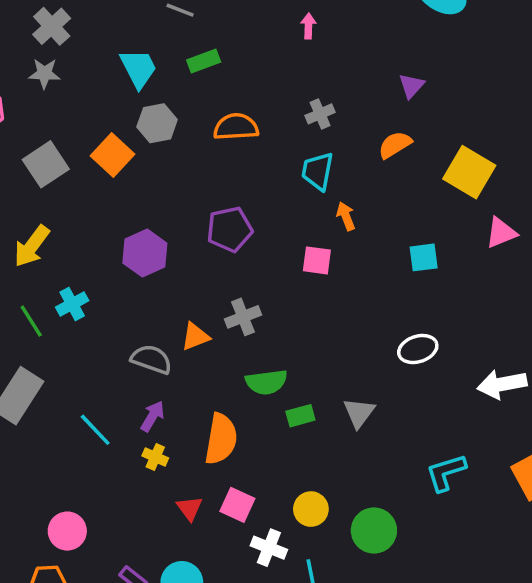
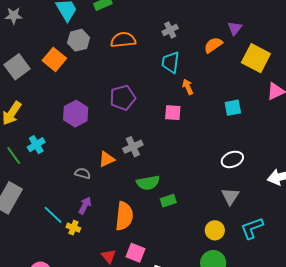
purple triangle: (411, 86) -> (235, 28), moved
gray semicircle: (151, 359) -> (83, 173), size x0.7
gray triangle: (359, 413) -> (230, 196), moved
yellow cross: (155, 457) -> (73, 228), moved
yellow circle: (311, 509) -> (215, 230), moved

